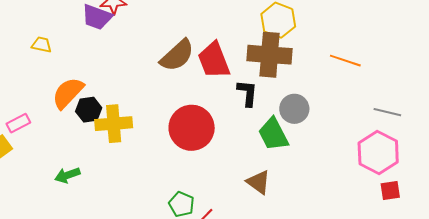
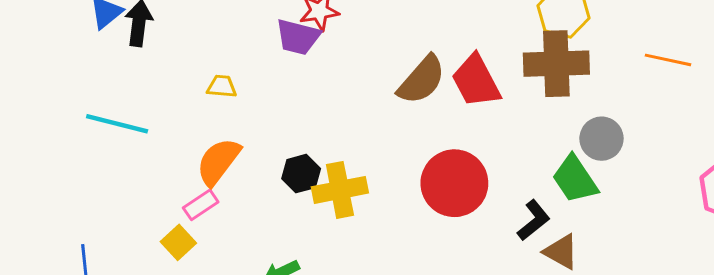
orange semicircle: (68, 93) -> (218, 162), moved
black L-shape: (247, 93) -> (534, 220), moved, turned 52

